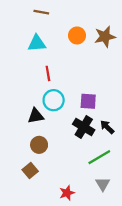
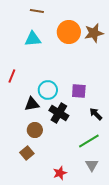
orange circle: (77, 35) -> (69, 32), size x1.5
red line: (48, 73) -> (12, 76), moved, turned 32
black cross: (84, 127) -> (59, 113), moved

